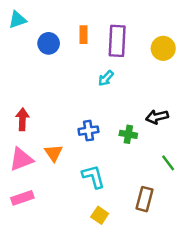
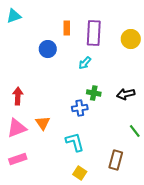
blue circle: (49, 43) -> (48, 49), moved
blue cross: (88, 131) -> (80, 108), moved
green cross: (128, 134) -> (94, 93), moved

